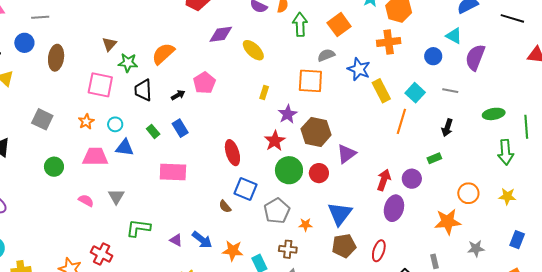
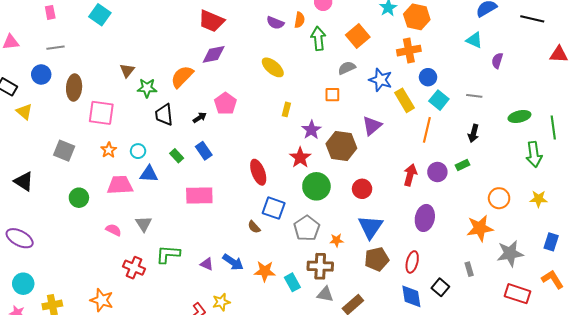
purple diamond: (221, 34) -> (214, 54), moved
blue circle: (433, 56) -> (428, 77), moved
purple semicircle: (475, 57) -> (497, 61), size x0.6
orange square: (310, 81) -> (332, 95), size x0.6
pink square: (100, 85) -> (101, 113), moved
purple triangle: (346, 154) -> (372, 126), moved
red circle: (319, 173) -> (362, 189), moved
purple circle: (412, 179) -> (437, 172), moved
red arrow: (384, 180) -> (410, 175), moved
gray star: (476, 248) -> (510, 253), size x1.5
brown cross: (288, 249) -> (320, 266), size x1.4
red cross: (102, 254) -> (134, 268), moved

